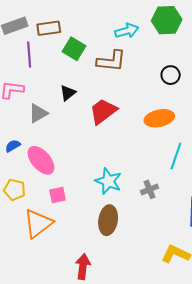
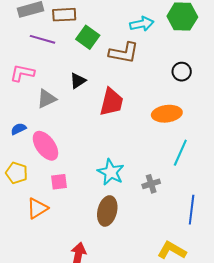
purple line: (29, 55) -> (42, 39), turned -75
red trapezoid: (103, 111) -> (111, 102), turned 136
orange triangle: (38, 223) -> (37, 208), size x0.7

